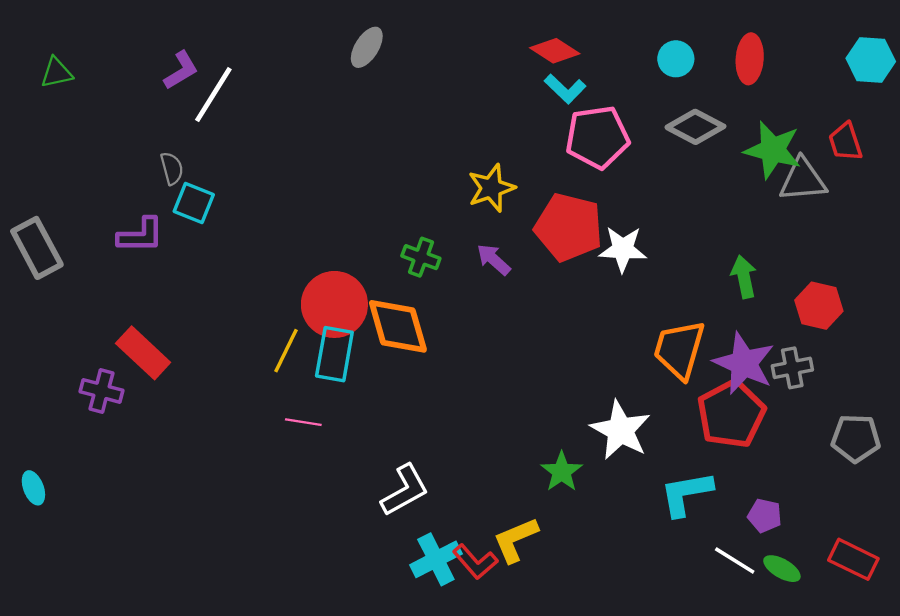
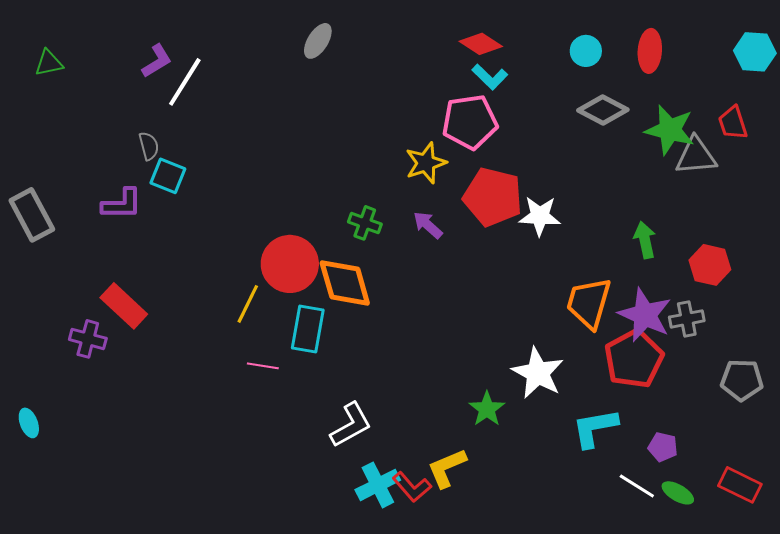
pink pentagon: (597, 137) -> (470, 122), moved
cyan rectangle: (334, 354) -> (308, 329), moved

